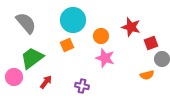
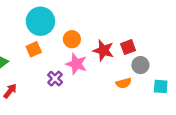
red star: (131, 27) -> (103, 50), moved
purple cross: (82, 86) -> (55, 79), moved, turned 32

